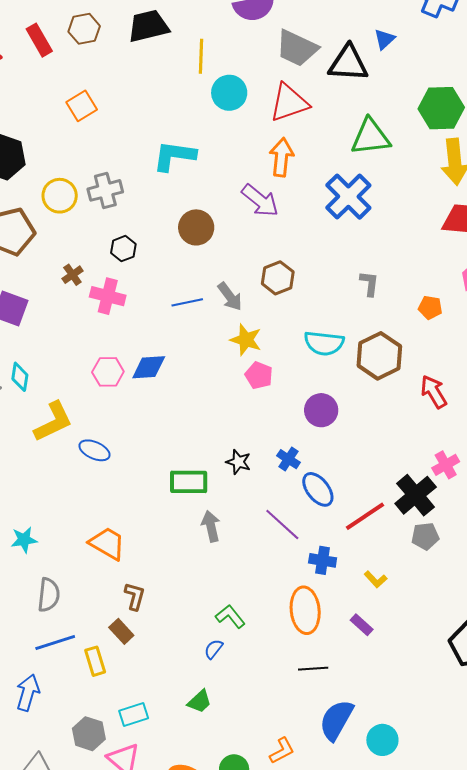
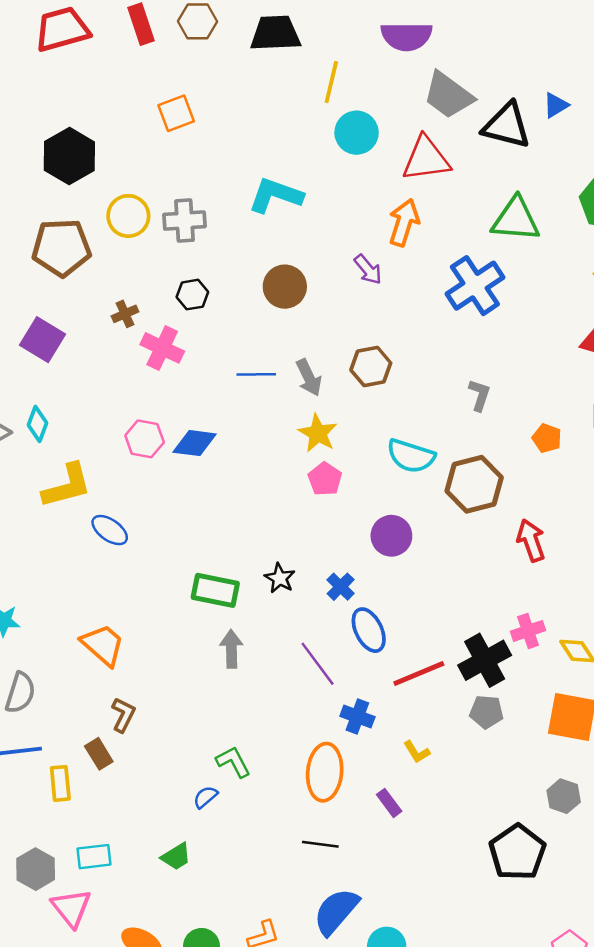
purple arrow: (260, 201) -> (368, 269), size x0.7

